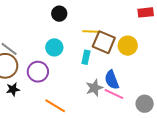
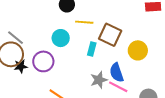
yellow line: (91, 31) -> (84, 22), moved
yellow circle: (128, 46) -> (138, 50), moved
black star: (13, 89) -> (21, 66), moved

